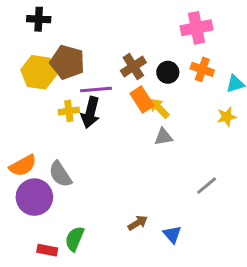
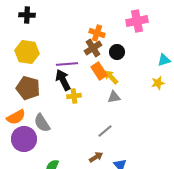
brown pentagon: (67, 62) -> (28, 88), moved
orange cross: (202, 69) -> (97, 33), moved
yellow cross: (69, 111) -> (74, 96), moved
black arrow: (90, 112) -> (63, 80), turned 140
gray line: (207, 186) -> (105, 131), moved

